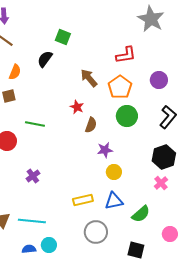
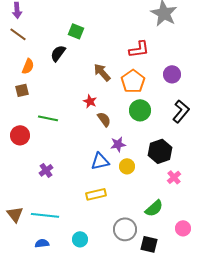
brown semicircle: (91, 125) -> (104, 119), turned -56
black hexagon: (164, 157) -> (160, 151), moved
blue triangle: (114, 201) -> (100, 161), moved
gray circle: (96, 232) -> (125, 229), moved
cyan circle: (49, 245) -> (80, 239), moved

